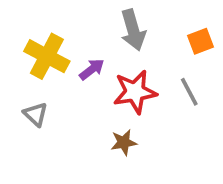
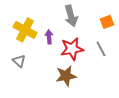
purple arrow: (92, 69) -> (49, 37), turned -56
brown star: (124, 142) -> (66, 76), size x1.5

